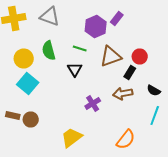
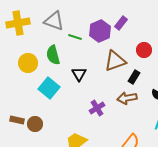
green line: (80, 48) -> (75, 37), moved
red circle: (140, 56) -> (144, 50), moved
cyan square: (28, 84) -> (49, 88), moved

